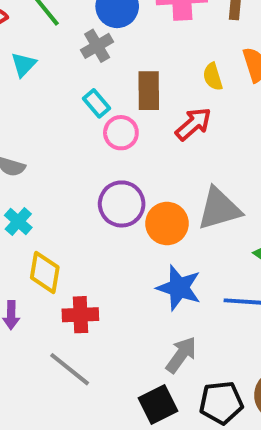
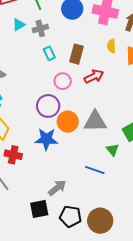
gray cross: (97, 46) -> (40, 28), moved
yellow semicircle: (213, 77) -> (111, 46), moved
pink circle: (121, 133) -> (63, 81), moved
blue star: (179, 288) -> (46, 139), moved, turned -30

